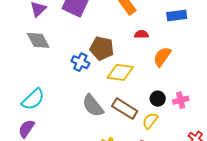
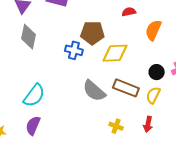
gray diamond: (38, 40) -> (29, 37), turned 50

